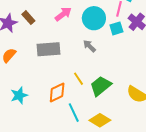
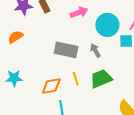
gray rectangle: (49, 49) -> (66, 50), moved
green trapezoid: (101, 86) -> (101, 79), moved

